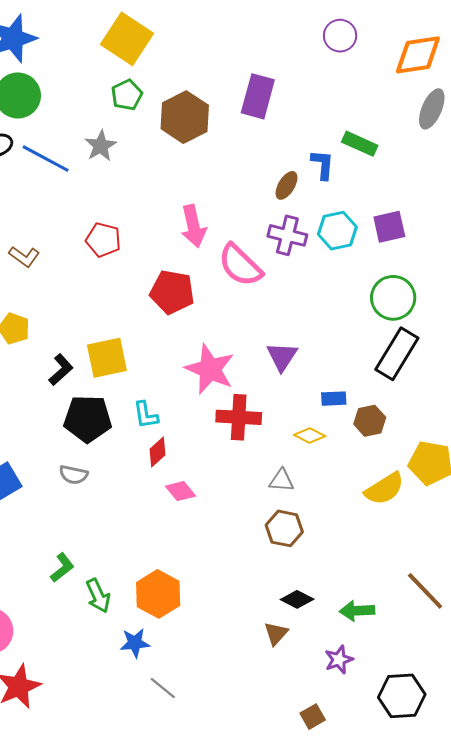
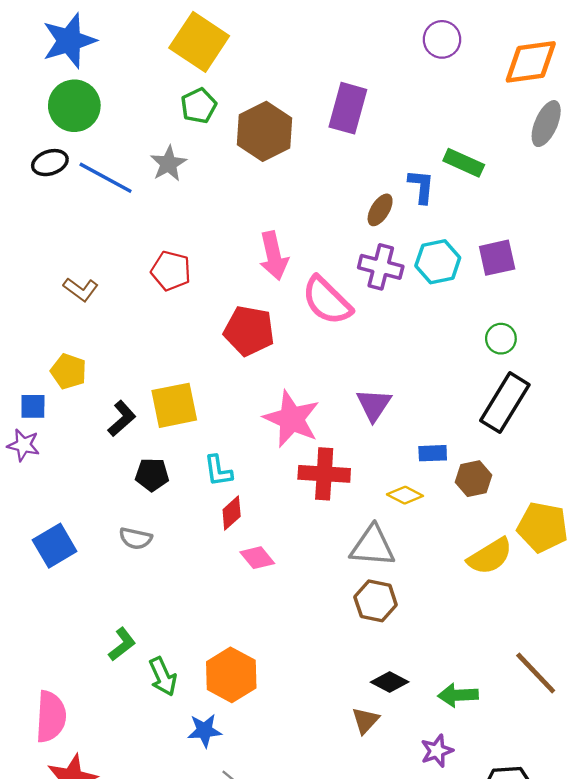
green circle: (393, 298) -> (501, 339), size x0.6
black pentagon: (88, 419) -> (152, 475), size x0.6
gray triangle: (281, 480) -> (373, 546), size x1.6

